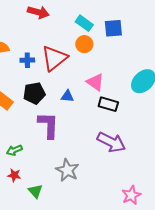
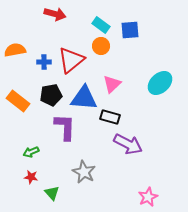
pink triangle: (95, 82) -> (112, 84), turned 42
blue triangle: (67, 96) -> (84, 98), size x2.0
black rectangle: (108, 104) -> (110, 117), moved

